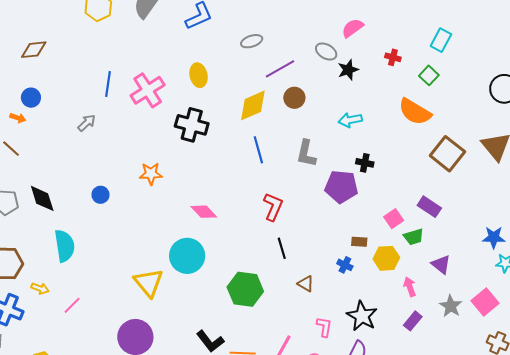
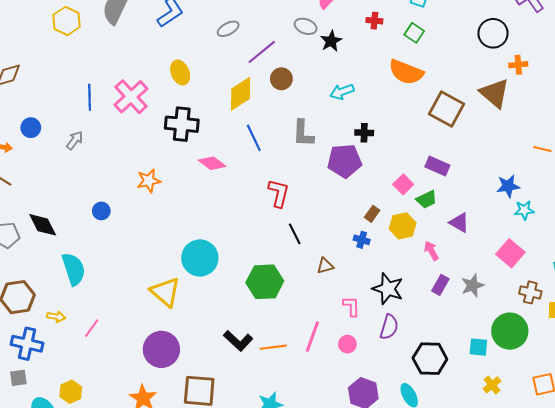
blue circle: (31, 98) -> (31, 128), moved
pink diamond: (204, 212) -> (212, 163), moved
brown rectangle: (359, 242) -> (372, 214), turned -49
brown triangle: (306, 284) -> (325, 266), turned -36
gray star: (451, 306) -> (473, 285), moved, turned 30

